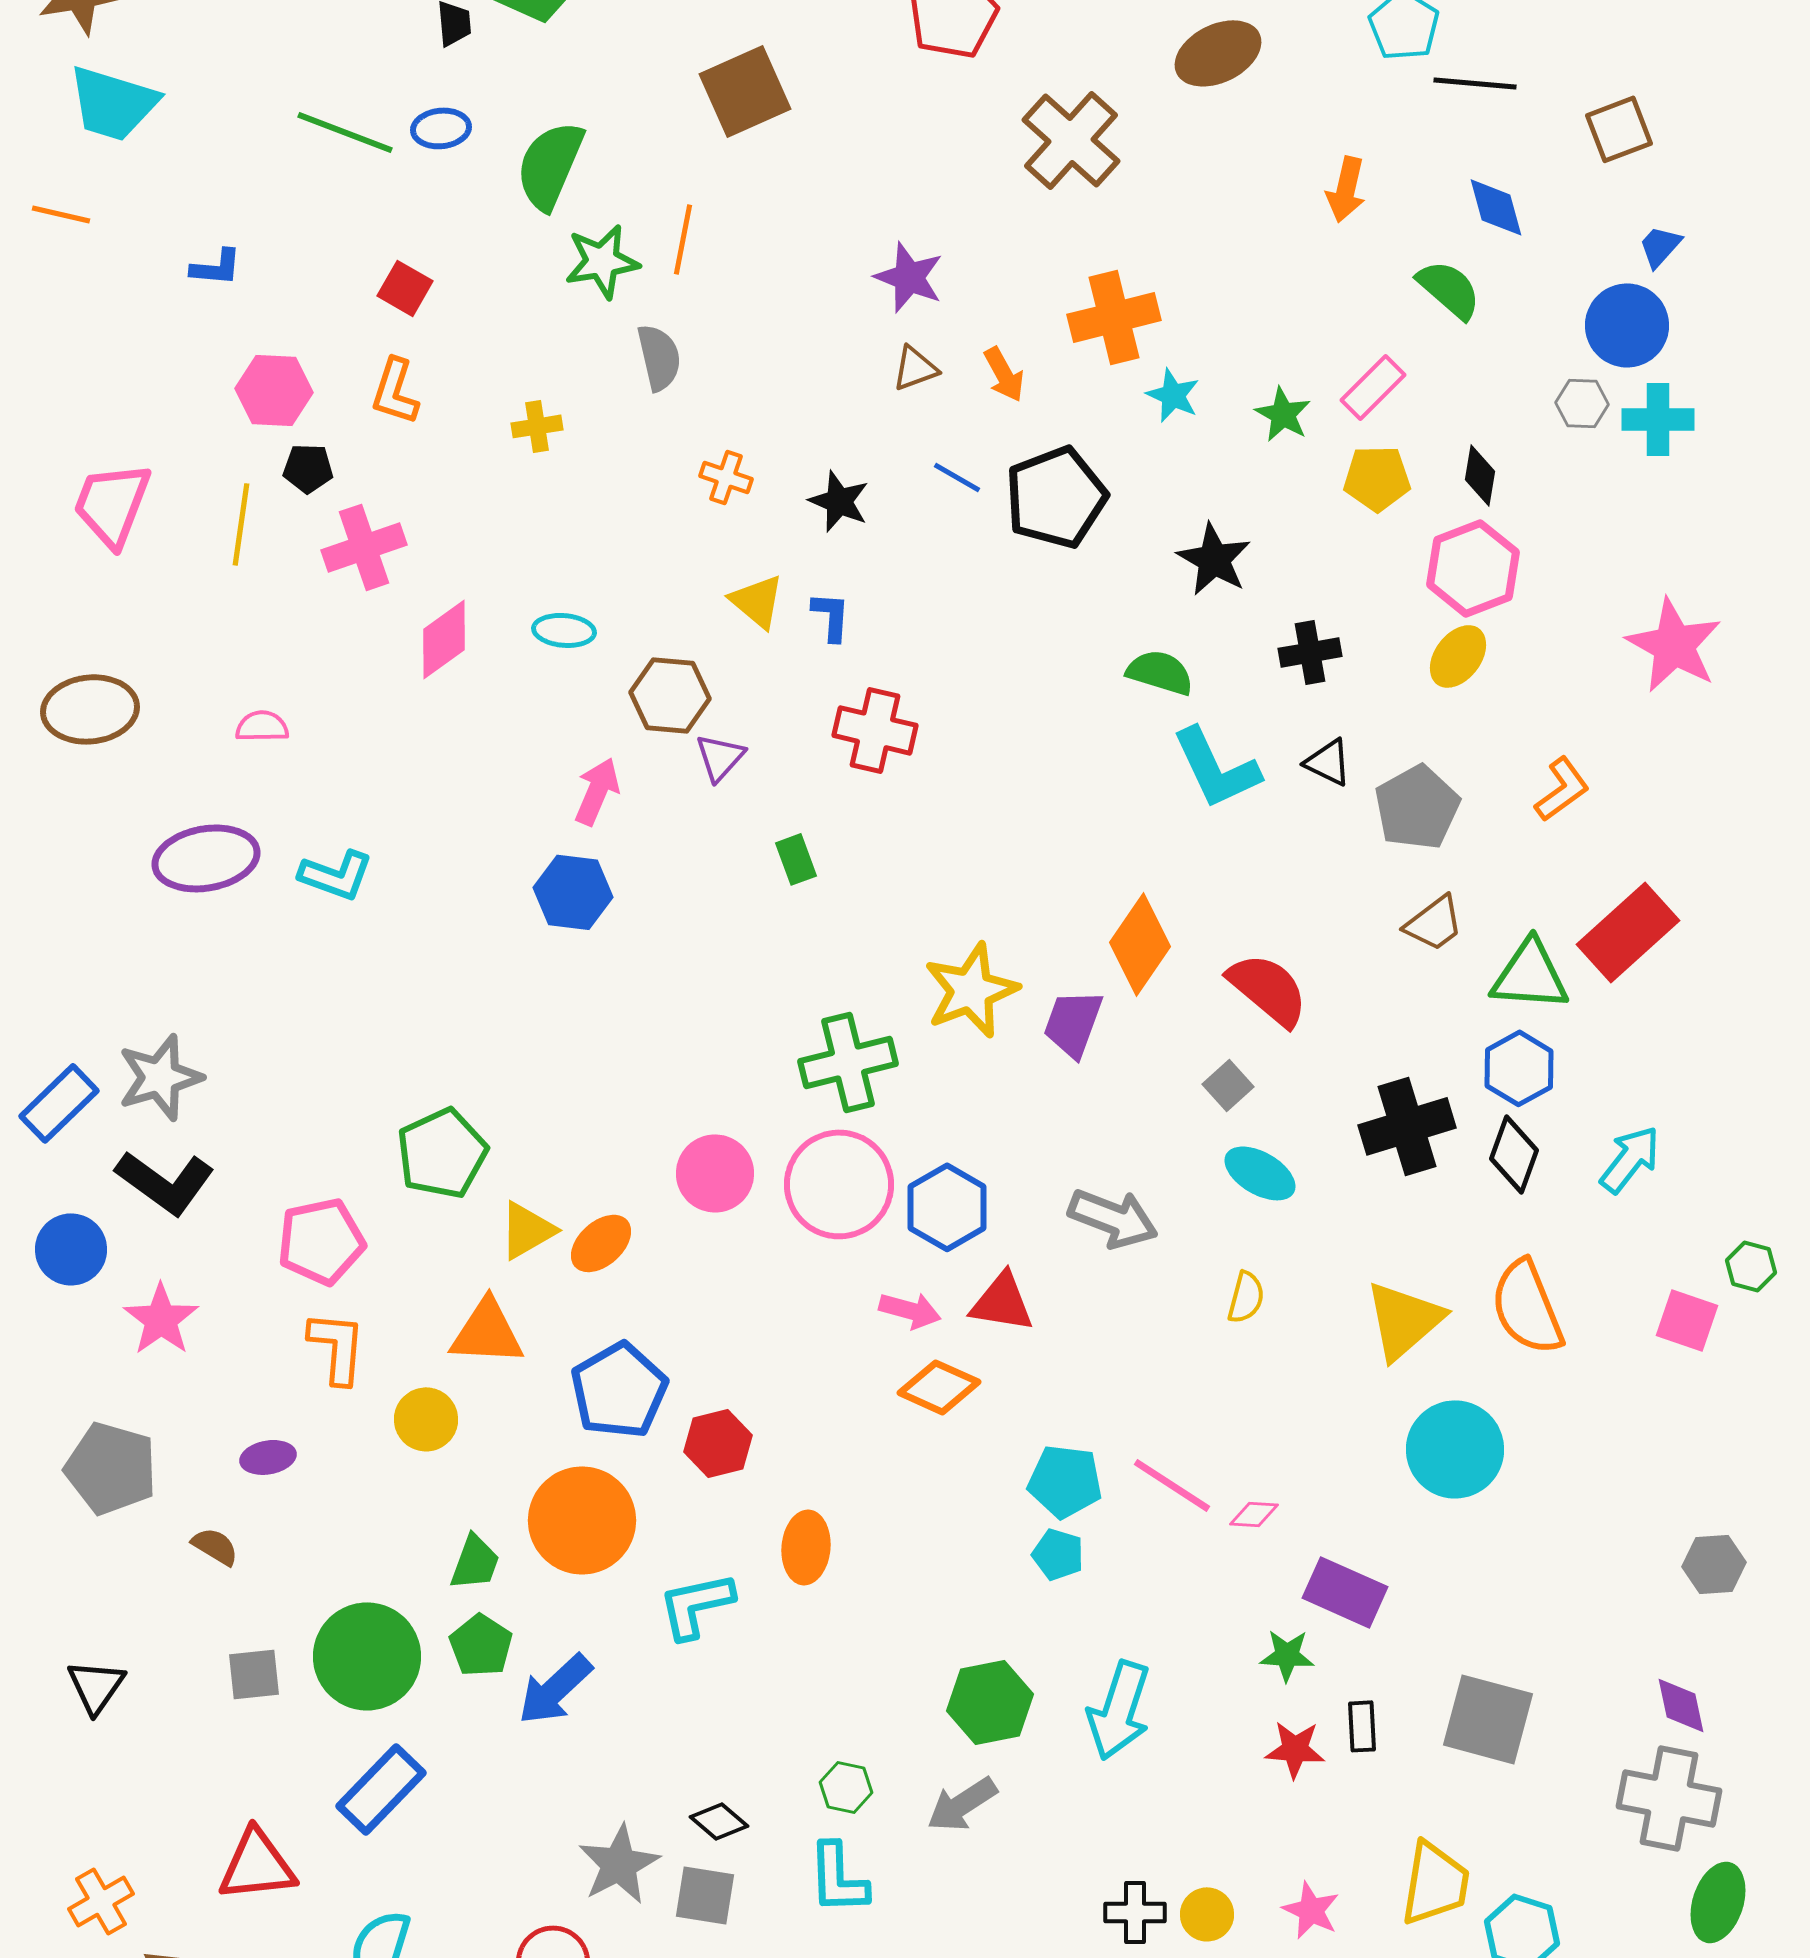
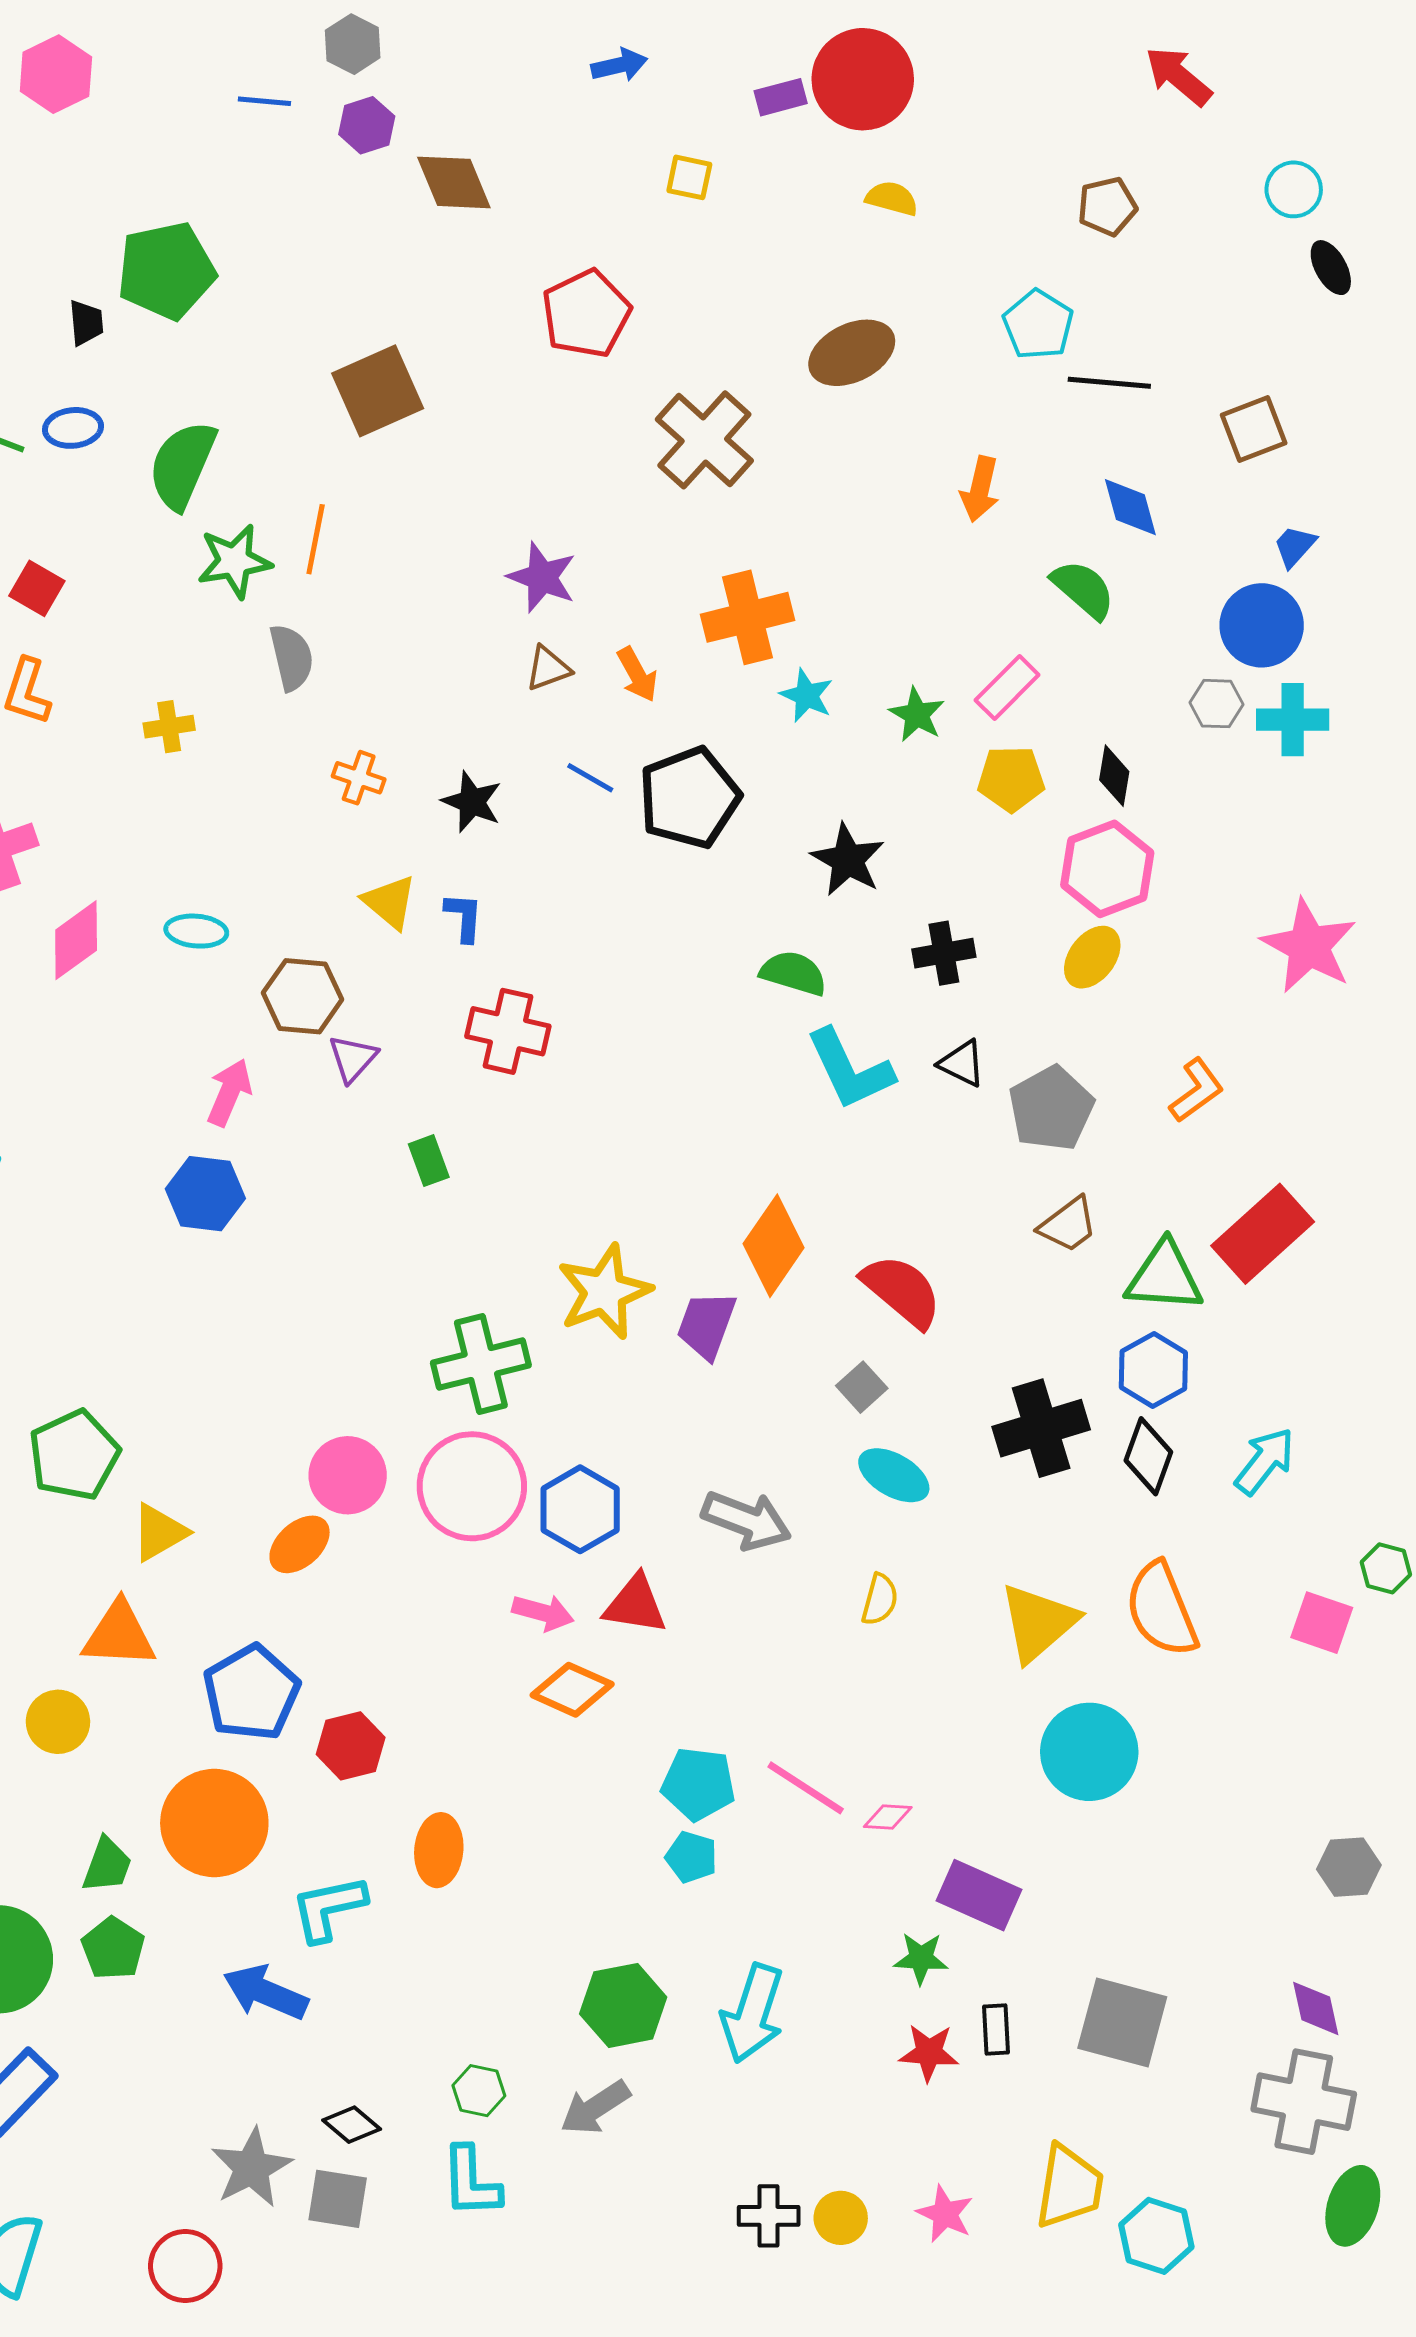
orange ellipse: (601, 1243) -> (300, 1544), moved
blue arrow: (555, 1689) -> (265, 1992), moved, turned 66

